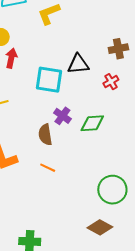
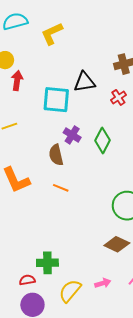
green diamond: (92, 123) -> (103, 140), turned -55

